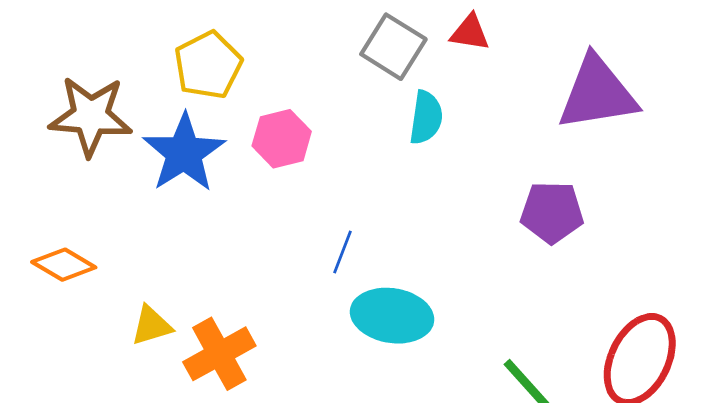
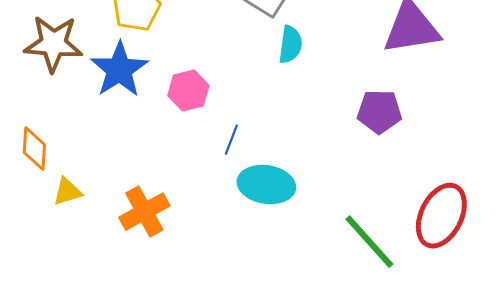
pink hexagon: (282, 139) -> (188, 91), moved
orange diamond: (64, 265) -> (34, 149), turned 63
yellow triangle: (151, 326) -> (67, 192), moved

